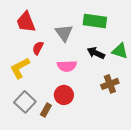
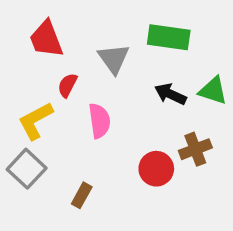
pink semicircle: (67, 66) -> (99, 121), moved, turned -96
red circle: (64, 95) -> (156, 169), moved
gray square: (25, 102) -> (27, 169), moved

